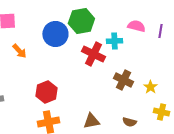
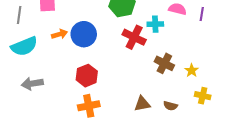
blue circle: (55, 34) -> (84, 34), moved
orange arrow: (19, 51) -> (59, 34), turned -63
brown triangle: (91, 121) -> (142, 104), moved

